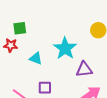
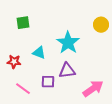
red star: (11, 45) -> (14, 62), moved
purple triangle: (84, 69) -> (67, 71), moved

